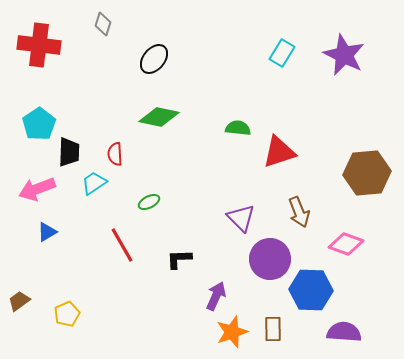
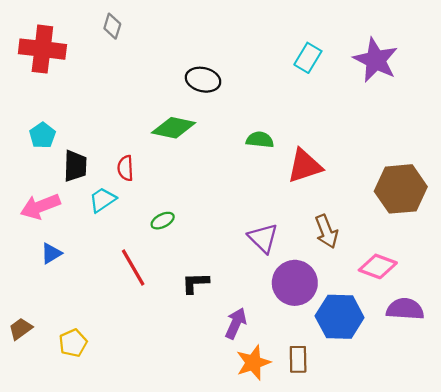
black ellipse: (154, 59) -> (203, 80), moved, turned 64
cyan pentagon: (39, 124) -> (42, 135), size x0.7
purple semicircle: (344, 332) -> (405, 309), moved

